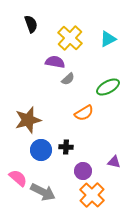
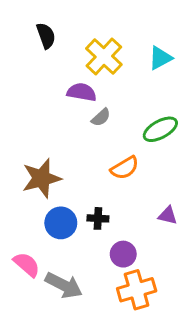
purple triangle: (114, 162) -> (168, 215), moved
orange cross: (92, 195) -> (137, 290), turned 30

